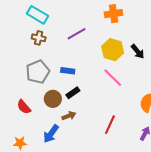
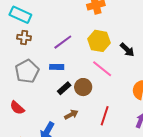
purple line: (77, 34) -> (63, 42), moved
black arrow: (138, 52) -> (127, 50), moved
brown circle: (53, 99) -> (83, 87), moved
brown arrow: (69, 116) -> (71, 115), moved

